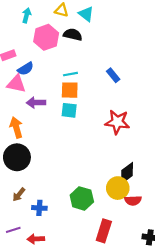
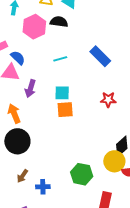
blue semicircle: (26, 69) -> (18, 58), turned -98
blue rectangle: (113, 75) -> (100, 56), size x1.5
orange square: (70, 90) -> (65, 110), moved
purple arrow: (36, 103) -> (30, 88), turned -66
red star: (117, 122) -> (108, 100), size x0.7

